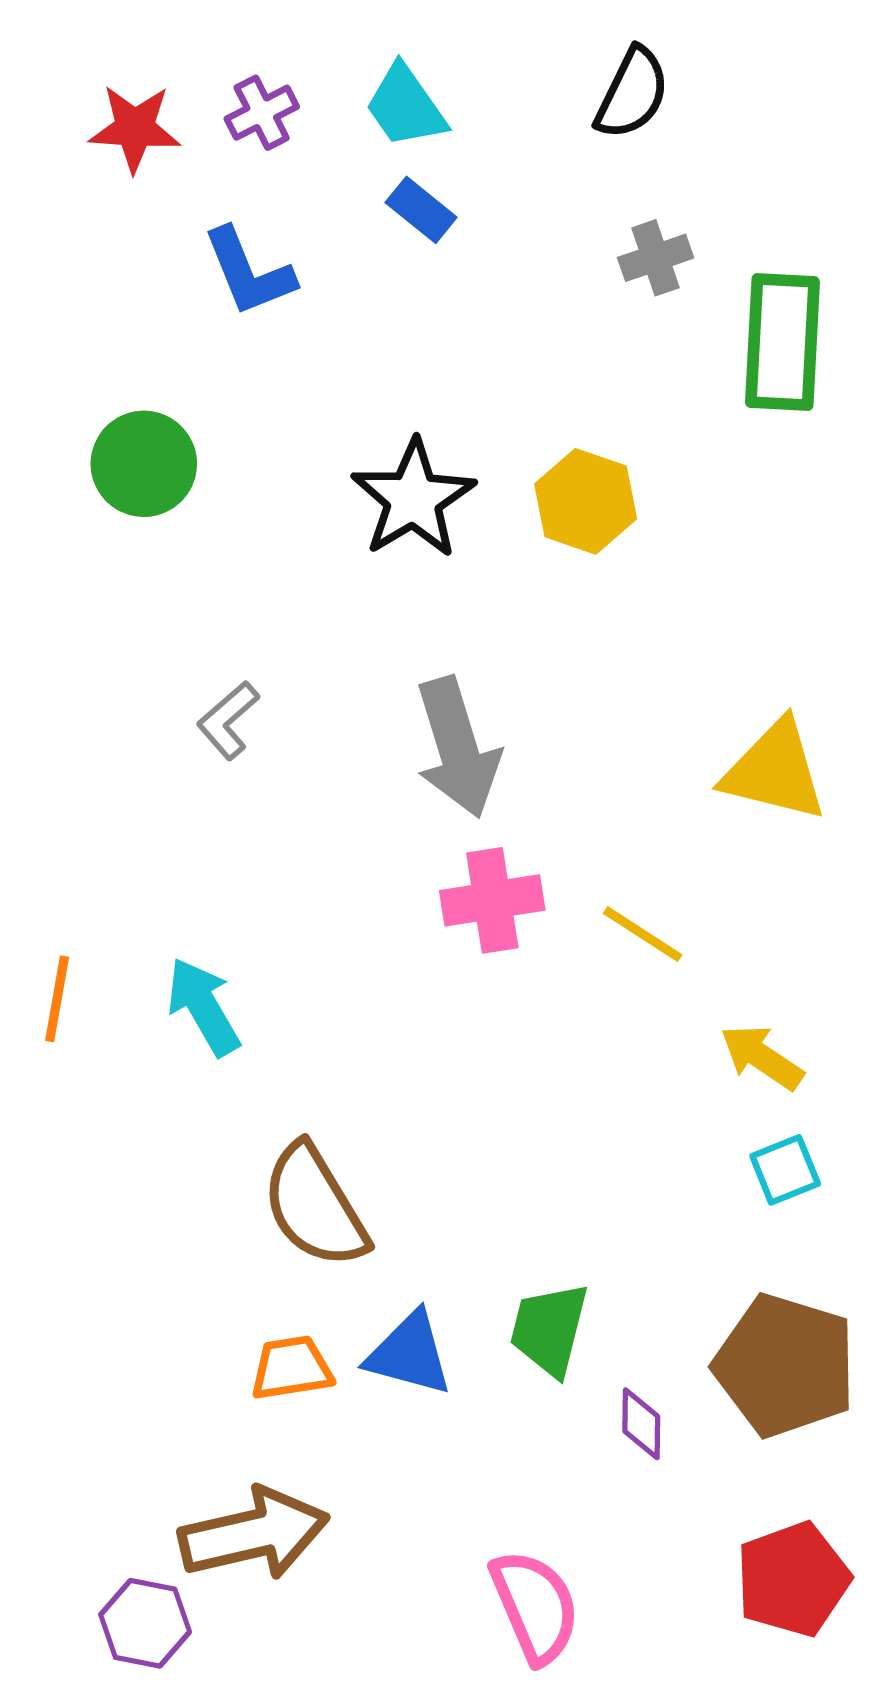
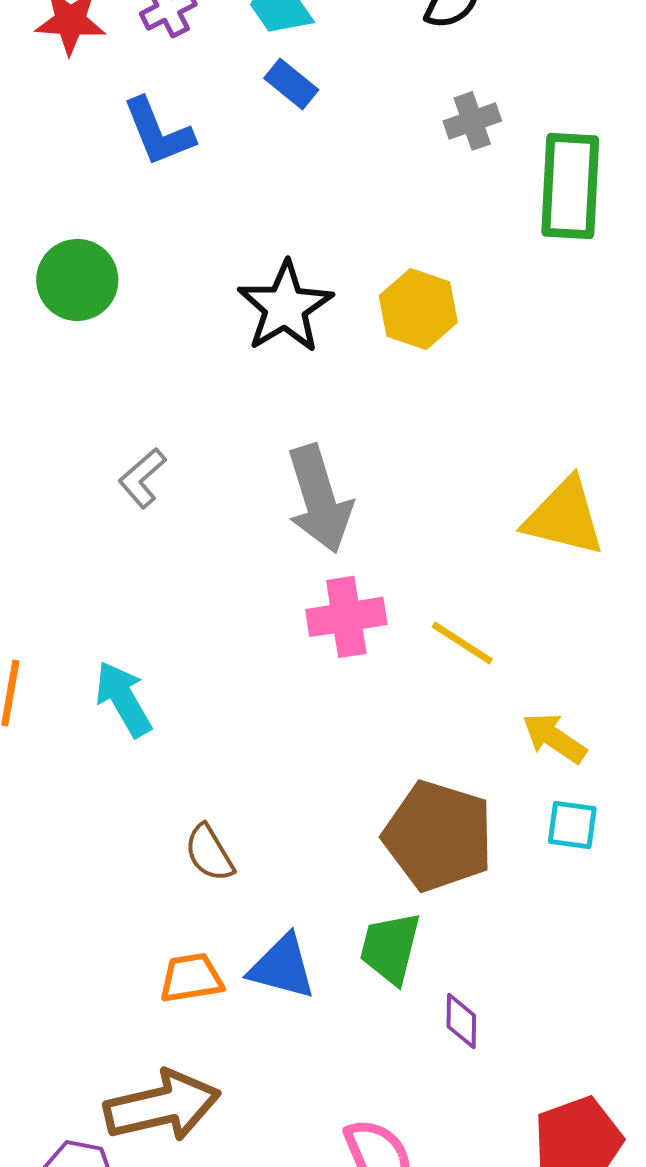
cyan square: (785, 1170) -> (572, 825), turned 30
brown semicircle: (315, 1206) -> (209, 853), size x0.6
brown pentagon: (785, 1365) -> (438, 836), moved

